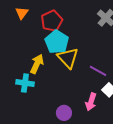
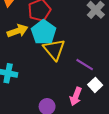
yellow arrow: (37, 64) -> (18, 31), moved, turned 42

